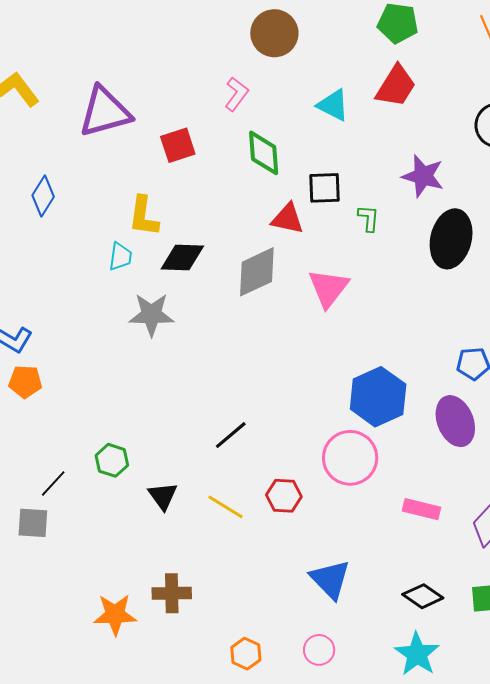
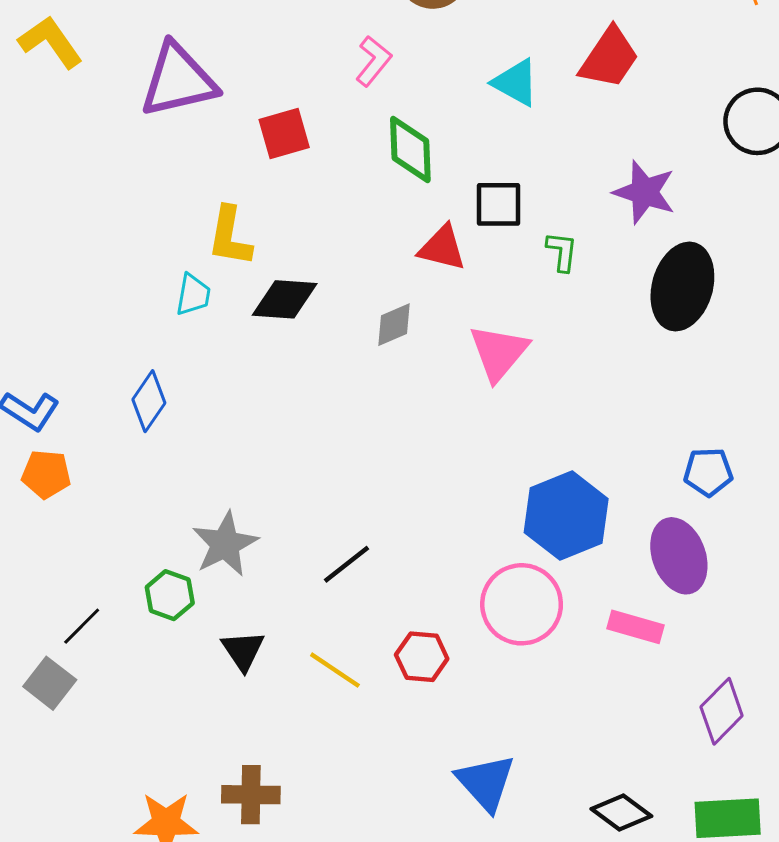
blue diamond: (43, 196) -> (149, 401), moved
gray diamond: (257, 272) -> (394, 325), size x0.6
gray star: (151, 315) -> (225, 544), moved, turned -30
pink rectangle: (422, 509) -> (636, 627), moved
gray square: (33, 523) -> (50, 683), turned 32

